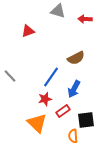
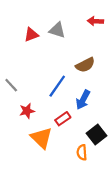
gray triangle: (58, 11) -> (57, 30), moved
red star: (45, 99) -> (27, 111), moved
red rectangle: (63, 111) -> (63, 119), moved
black square: (86, 120) -> (96, 134), turned -30

